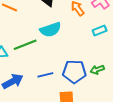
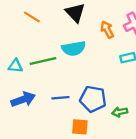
green arrow: (97, 70) -> (120, 112), moved

